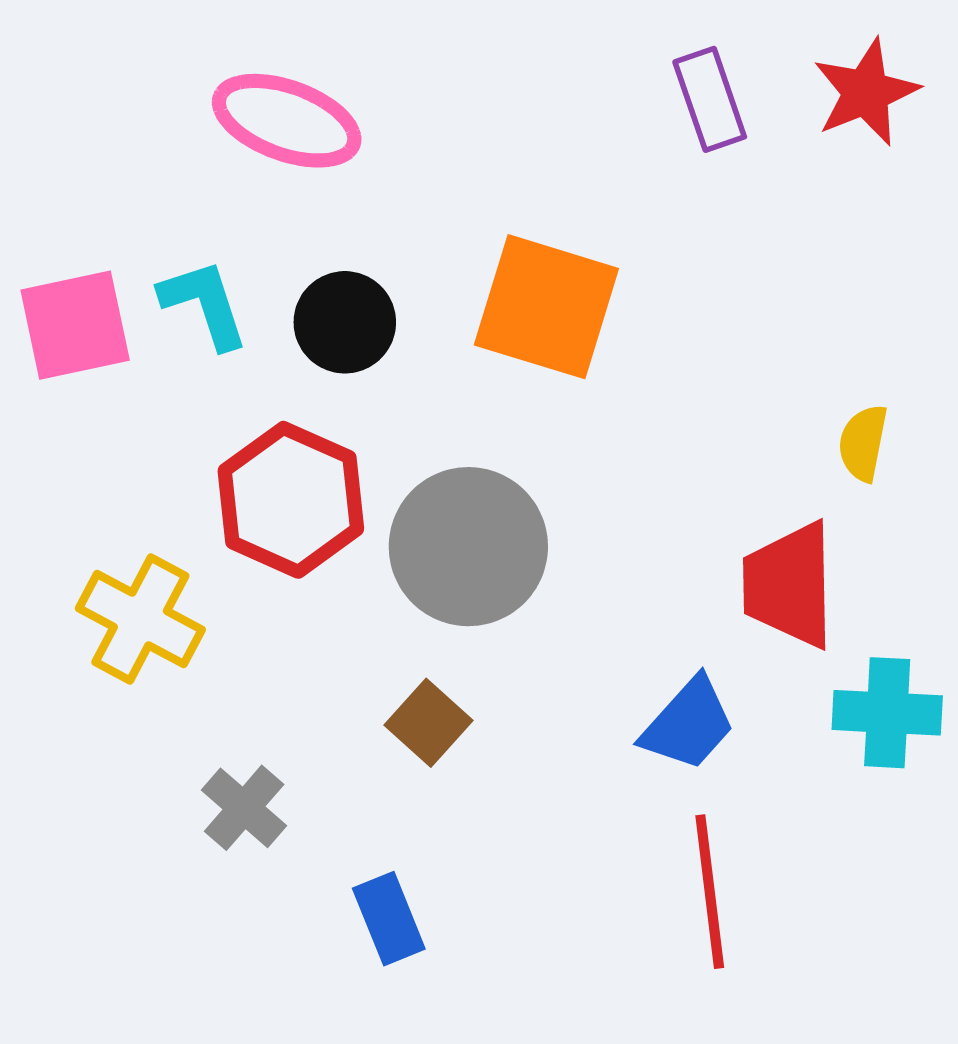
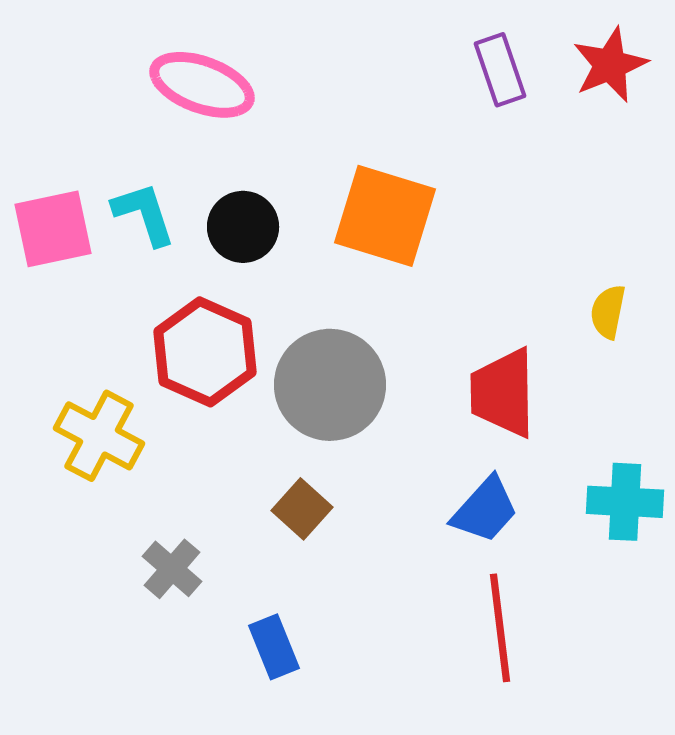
red trapezoid: (789, 585) -> (503, 393), moved

